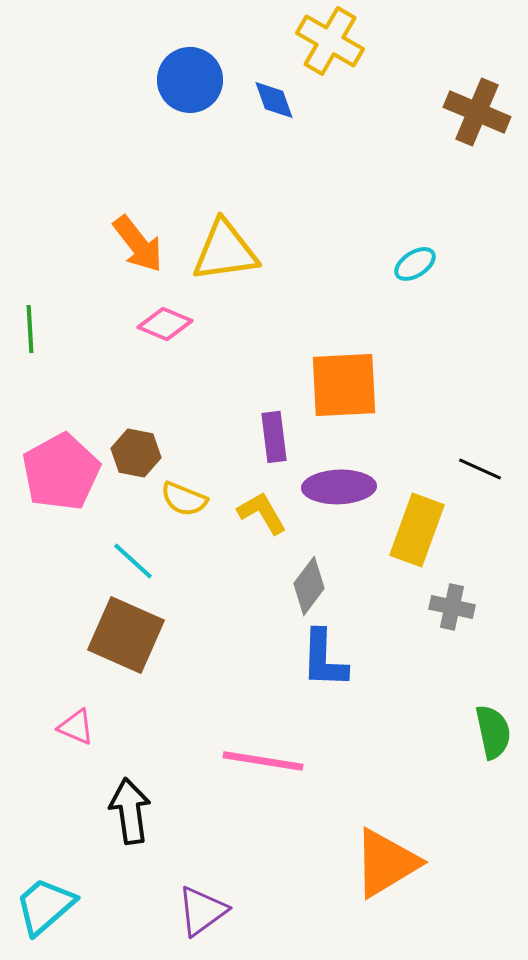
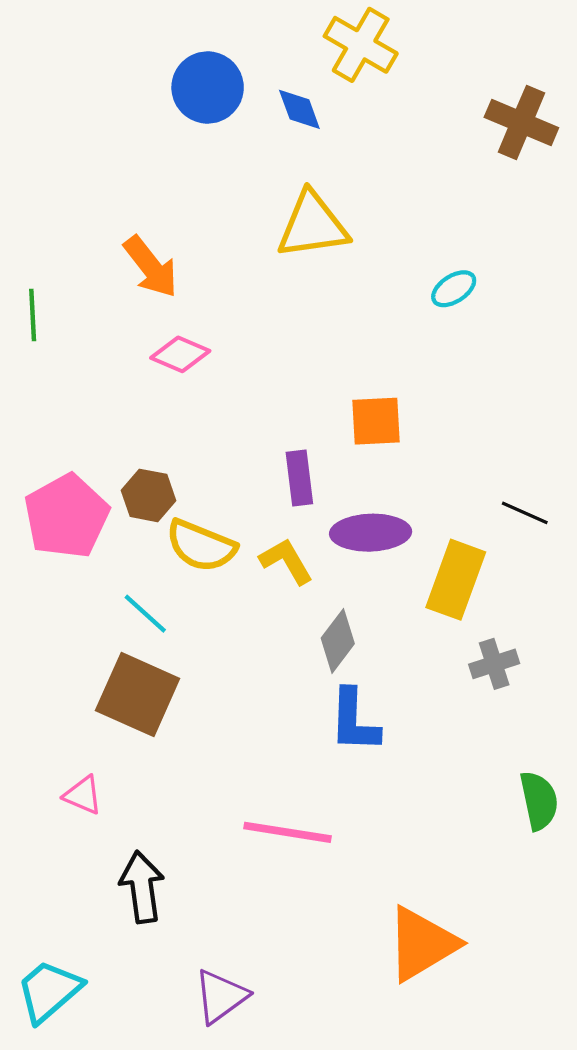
yellow triangle: (225, 251) -> (313, 225), moved
green line: (30, 329) -> (33, 315), moved
orange square: (344, 385) -> (376, 421), size x0.7
yellow semicircle: (184, 499) -> (201, 546), size x1.4
gray cross: (452, 607) -> (494, 664), turned -30

